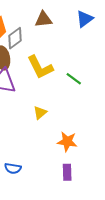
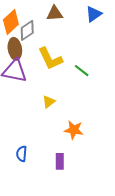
blue semicircle: (13, 168) -> (22, 154), turned 84
purple rectangle: (67, 172) -> (60, 161), moved

